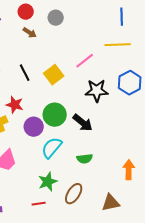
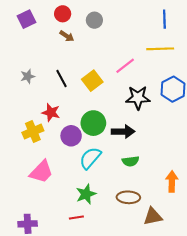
black arrow: (83, 123) -> (123, 132), turned -40
green semicircle: (85, 159) -> (130, 161), moved
brown ellipse: (74, 194) -> (128, 197), moved, turned 60

